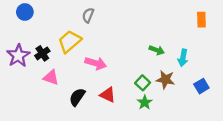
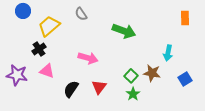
gray semicircle: (88, 15) -> (81, 14), turned -56
yellow trapezoid: (70, 41) -> (49, 26), moved
green arrow: (157, 50) -> (124, 31), moved, size x1.6
purple star: (18, 56) -> (17, 75), moved, turned -30
red triangle: (108, 95) -> (99, 87), turned 42

